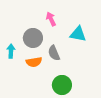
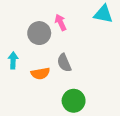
cyan triangle: (78, 34) -> (103, 14), moved
gray circle: (33, 38) -> (39, 33), moved

